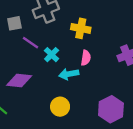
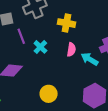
purple line: (30, 43) -> (21, 36), turned 35
cyan arrow: (69, 74) -> (90, 59), moved, turned 42

